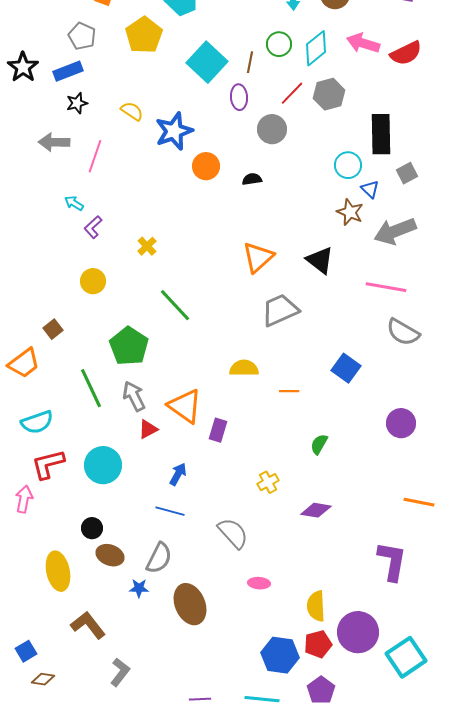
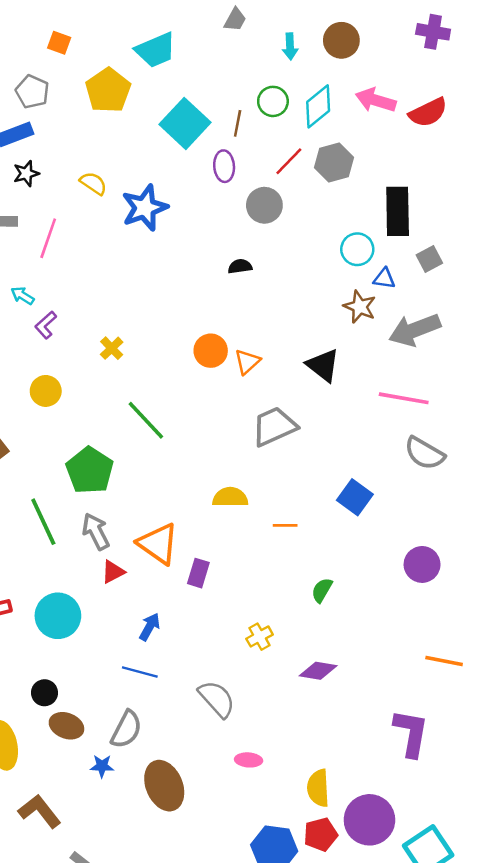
orange circle: (206, 166) -> (211, 351), moved
blue triangle: (370, 189) -> (384, 279), turned -36
orange triangle: (258, 257) -> (247, 362), size x0.7

